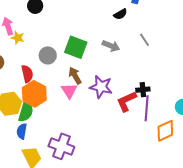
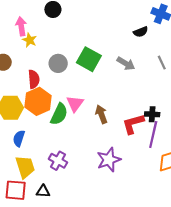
brown arrow: (75, 76) -> (101, 114), moved
purple star: (101, 87) -> (109, 160), moved, turned 30
green semicircle: (26, 111) -> (59, 114), moved
purple cross: (61, 146) -> (58, 161), size x0.7

